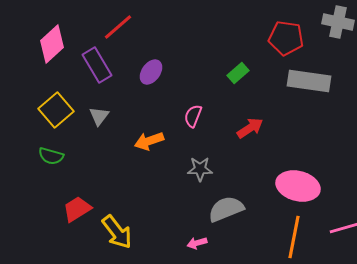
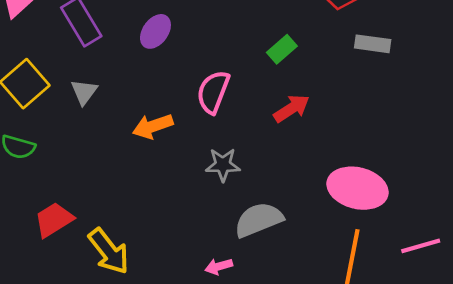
green rectangle: (238, 73) -> (282, 49), moved
gray rectangle: (309, 81) -> (373, 44), size x0.6
pink semicircle: (193, 116) -> (213, 92), size x1.4

